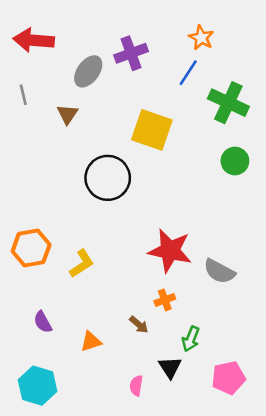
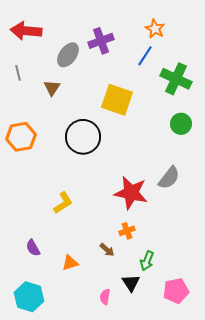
orange hexagon: (31, 248) -> (21, 137), moved
gray semicircle: (219, 271) -> (169, 178), moved, turned -80

